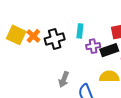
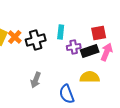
gray arrow: (64, 79) -> (36, 80), moved

